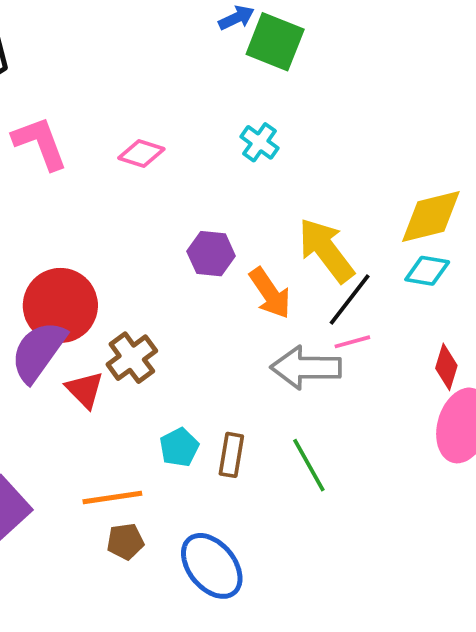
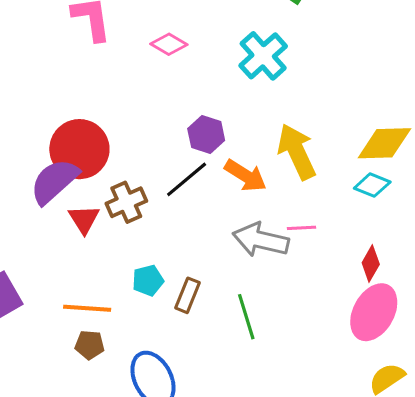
cyan cross: (260, 142) -> (263, 56), size x1.6
orange arrow: (270, 293) -> (245, 176), turned -36
black line: (350, 299) -> (187, 179), moved

